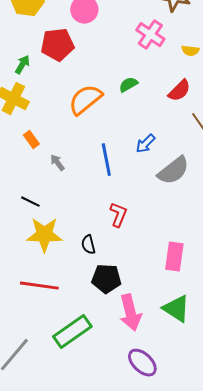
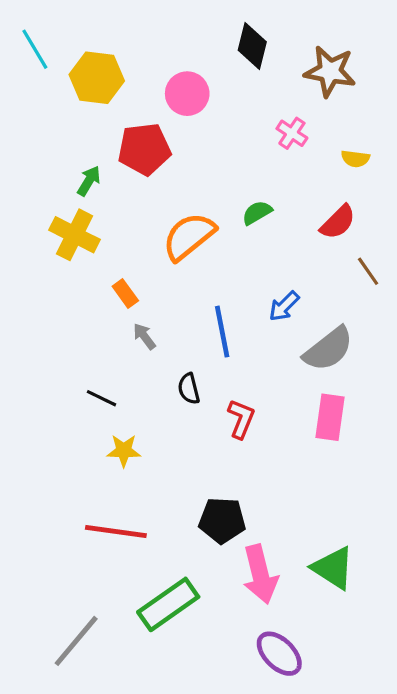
pink cross: (150, 35) -> (292, 133), size x0.7
orange rectangle: (31, 140) -> (125, 294), moved
yellow star: (44, 235) -> (124, 451), size x0.6
black semicircle: (88, 245) -> (189, 389), moved
pink rectangle: (174, 257) -> (330, 417), moved

